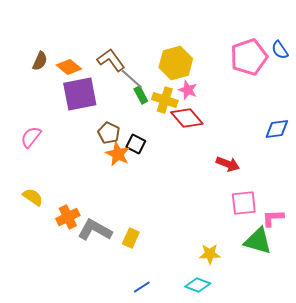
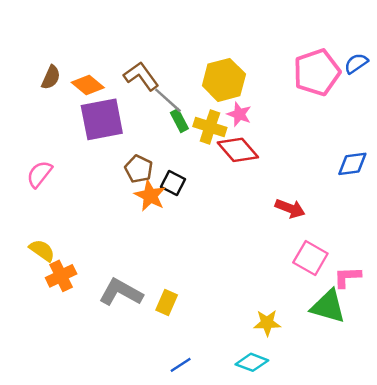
blue semicircle: (280, 50) -> (356, 63), turned 90
pink square: (244, 203) -> (310, 258), turned 36
orange cross: (68, 217) -> (61, 276), moved

